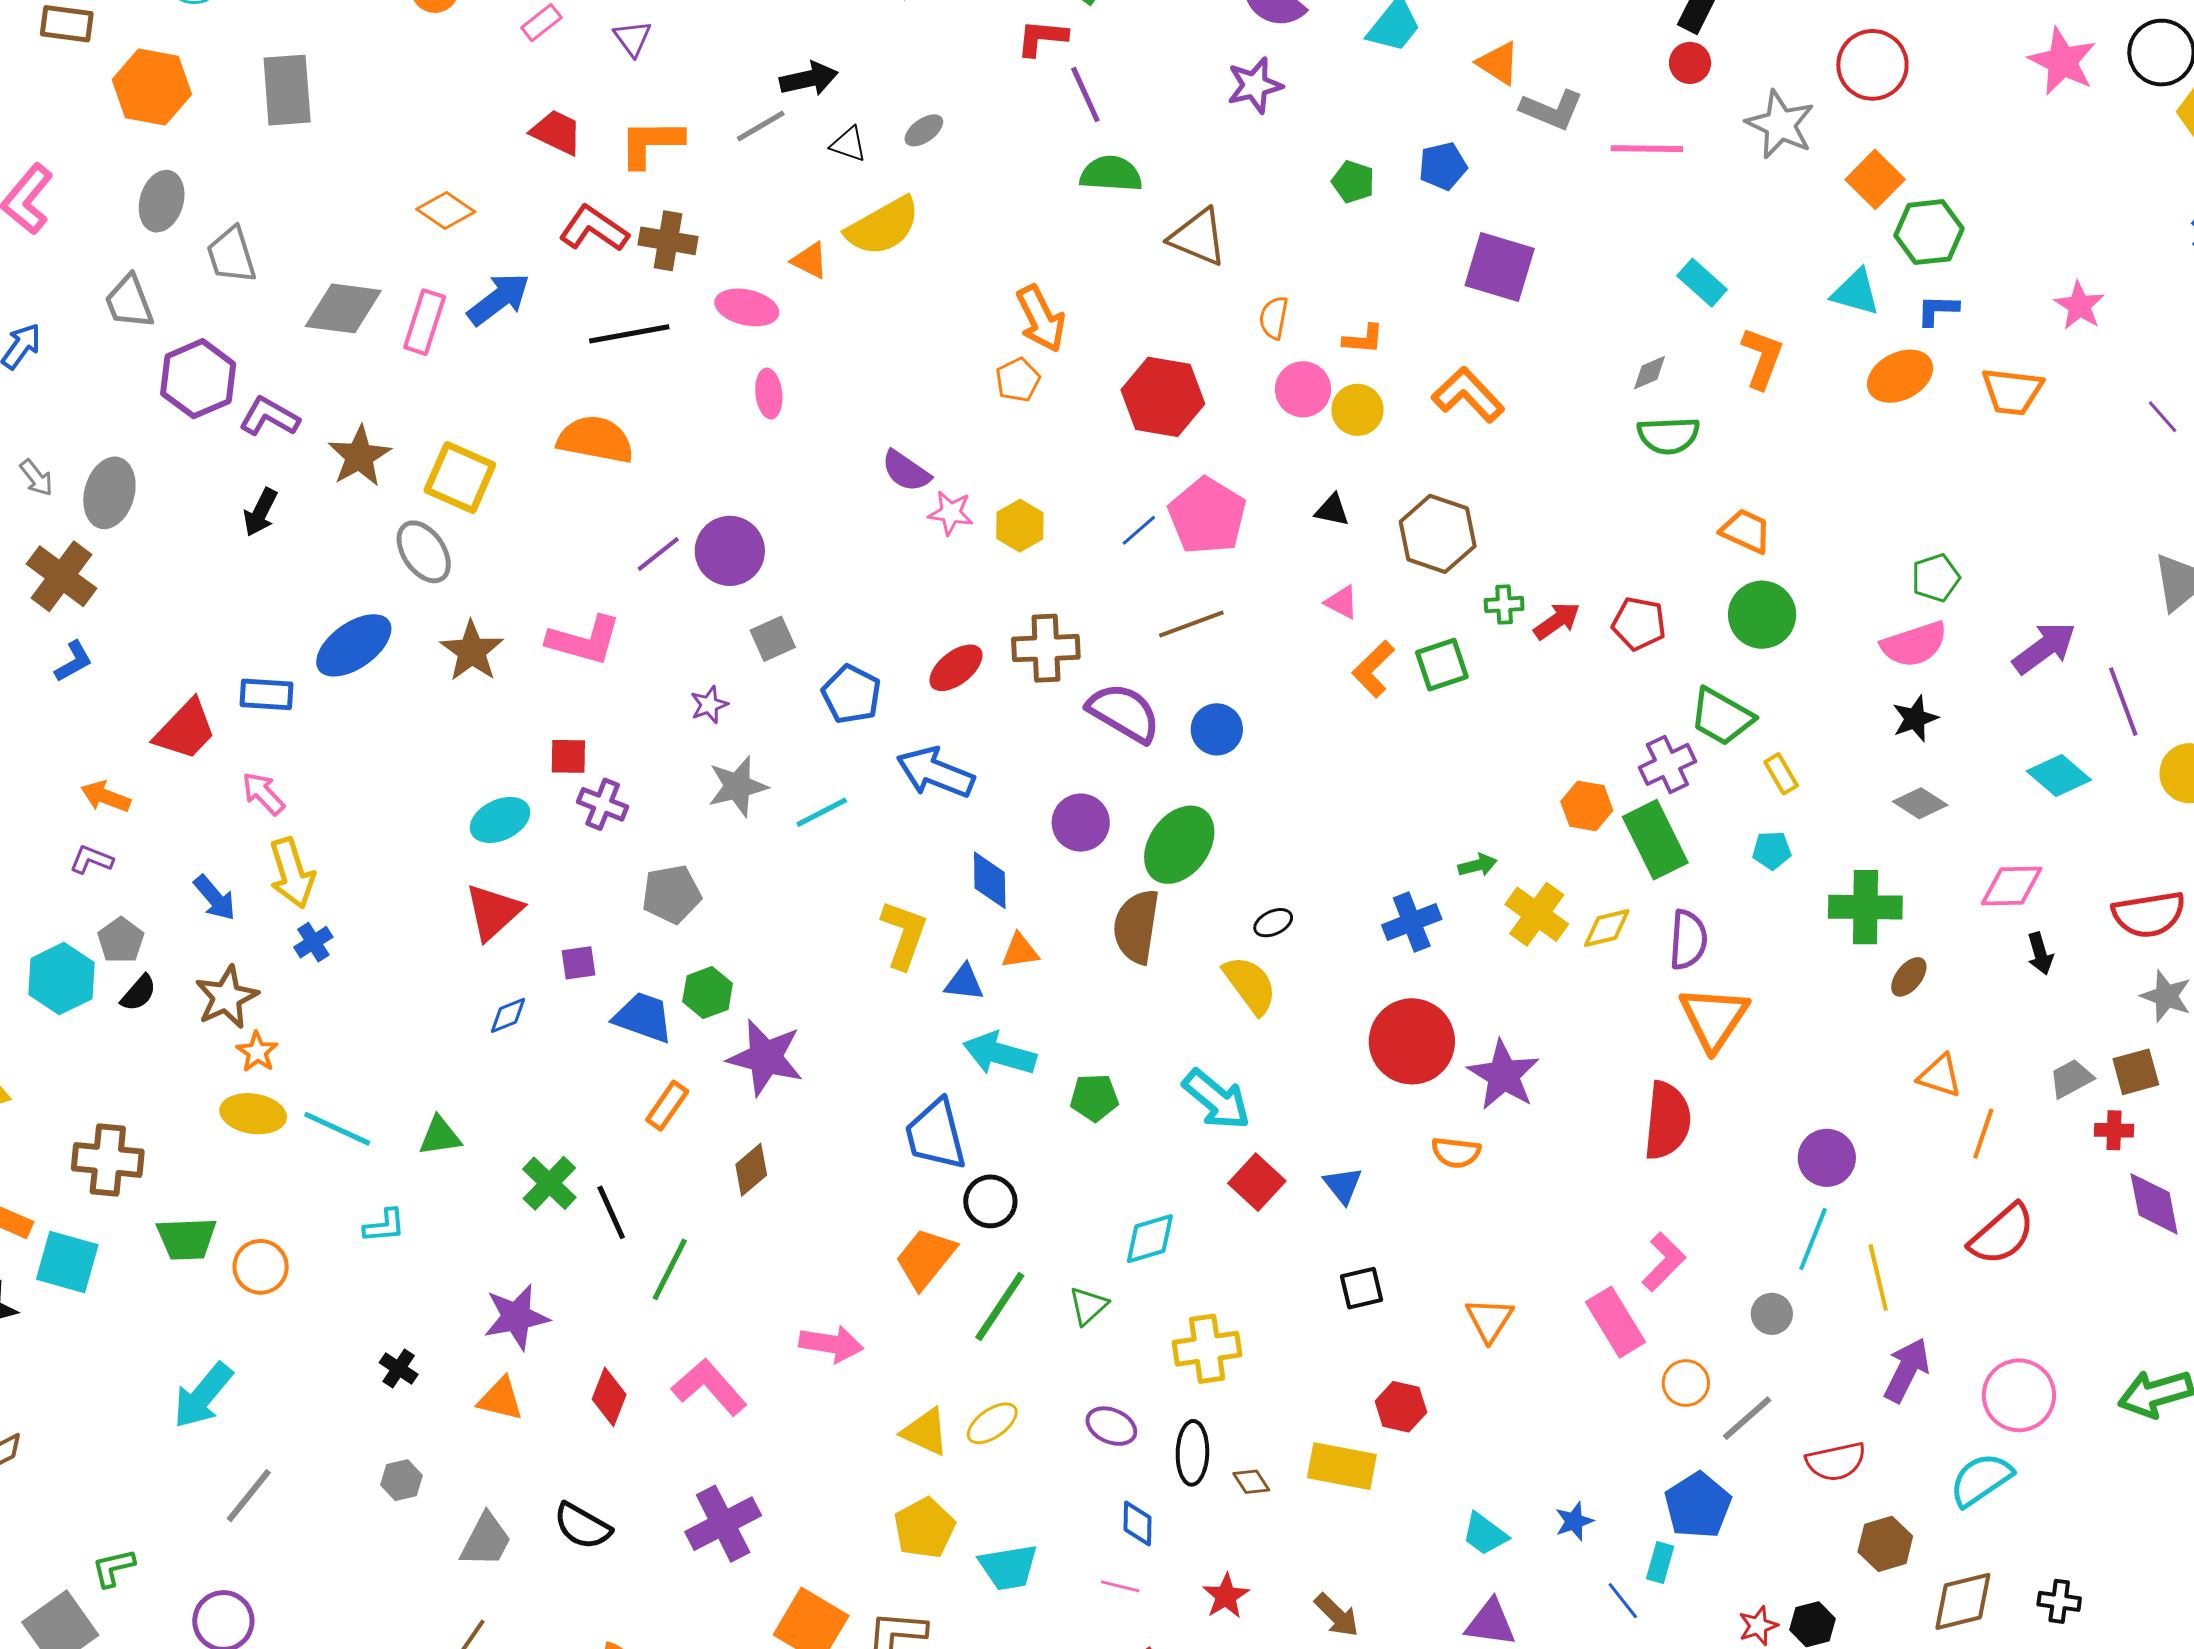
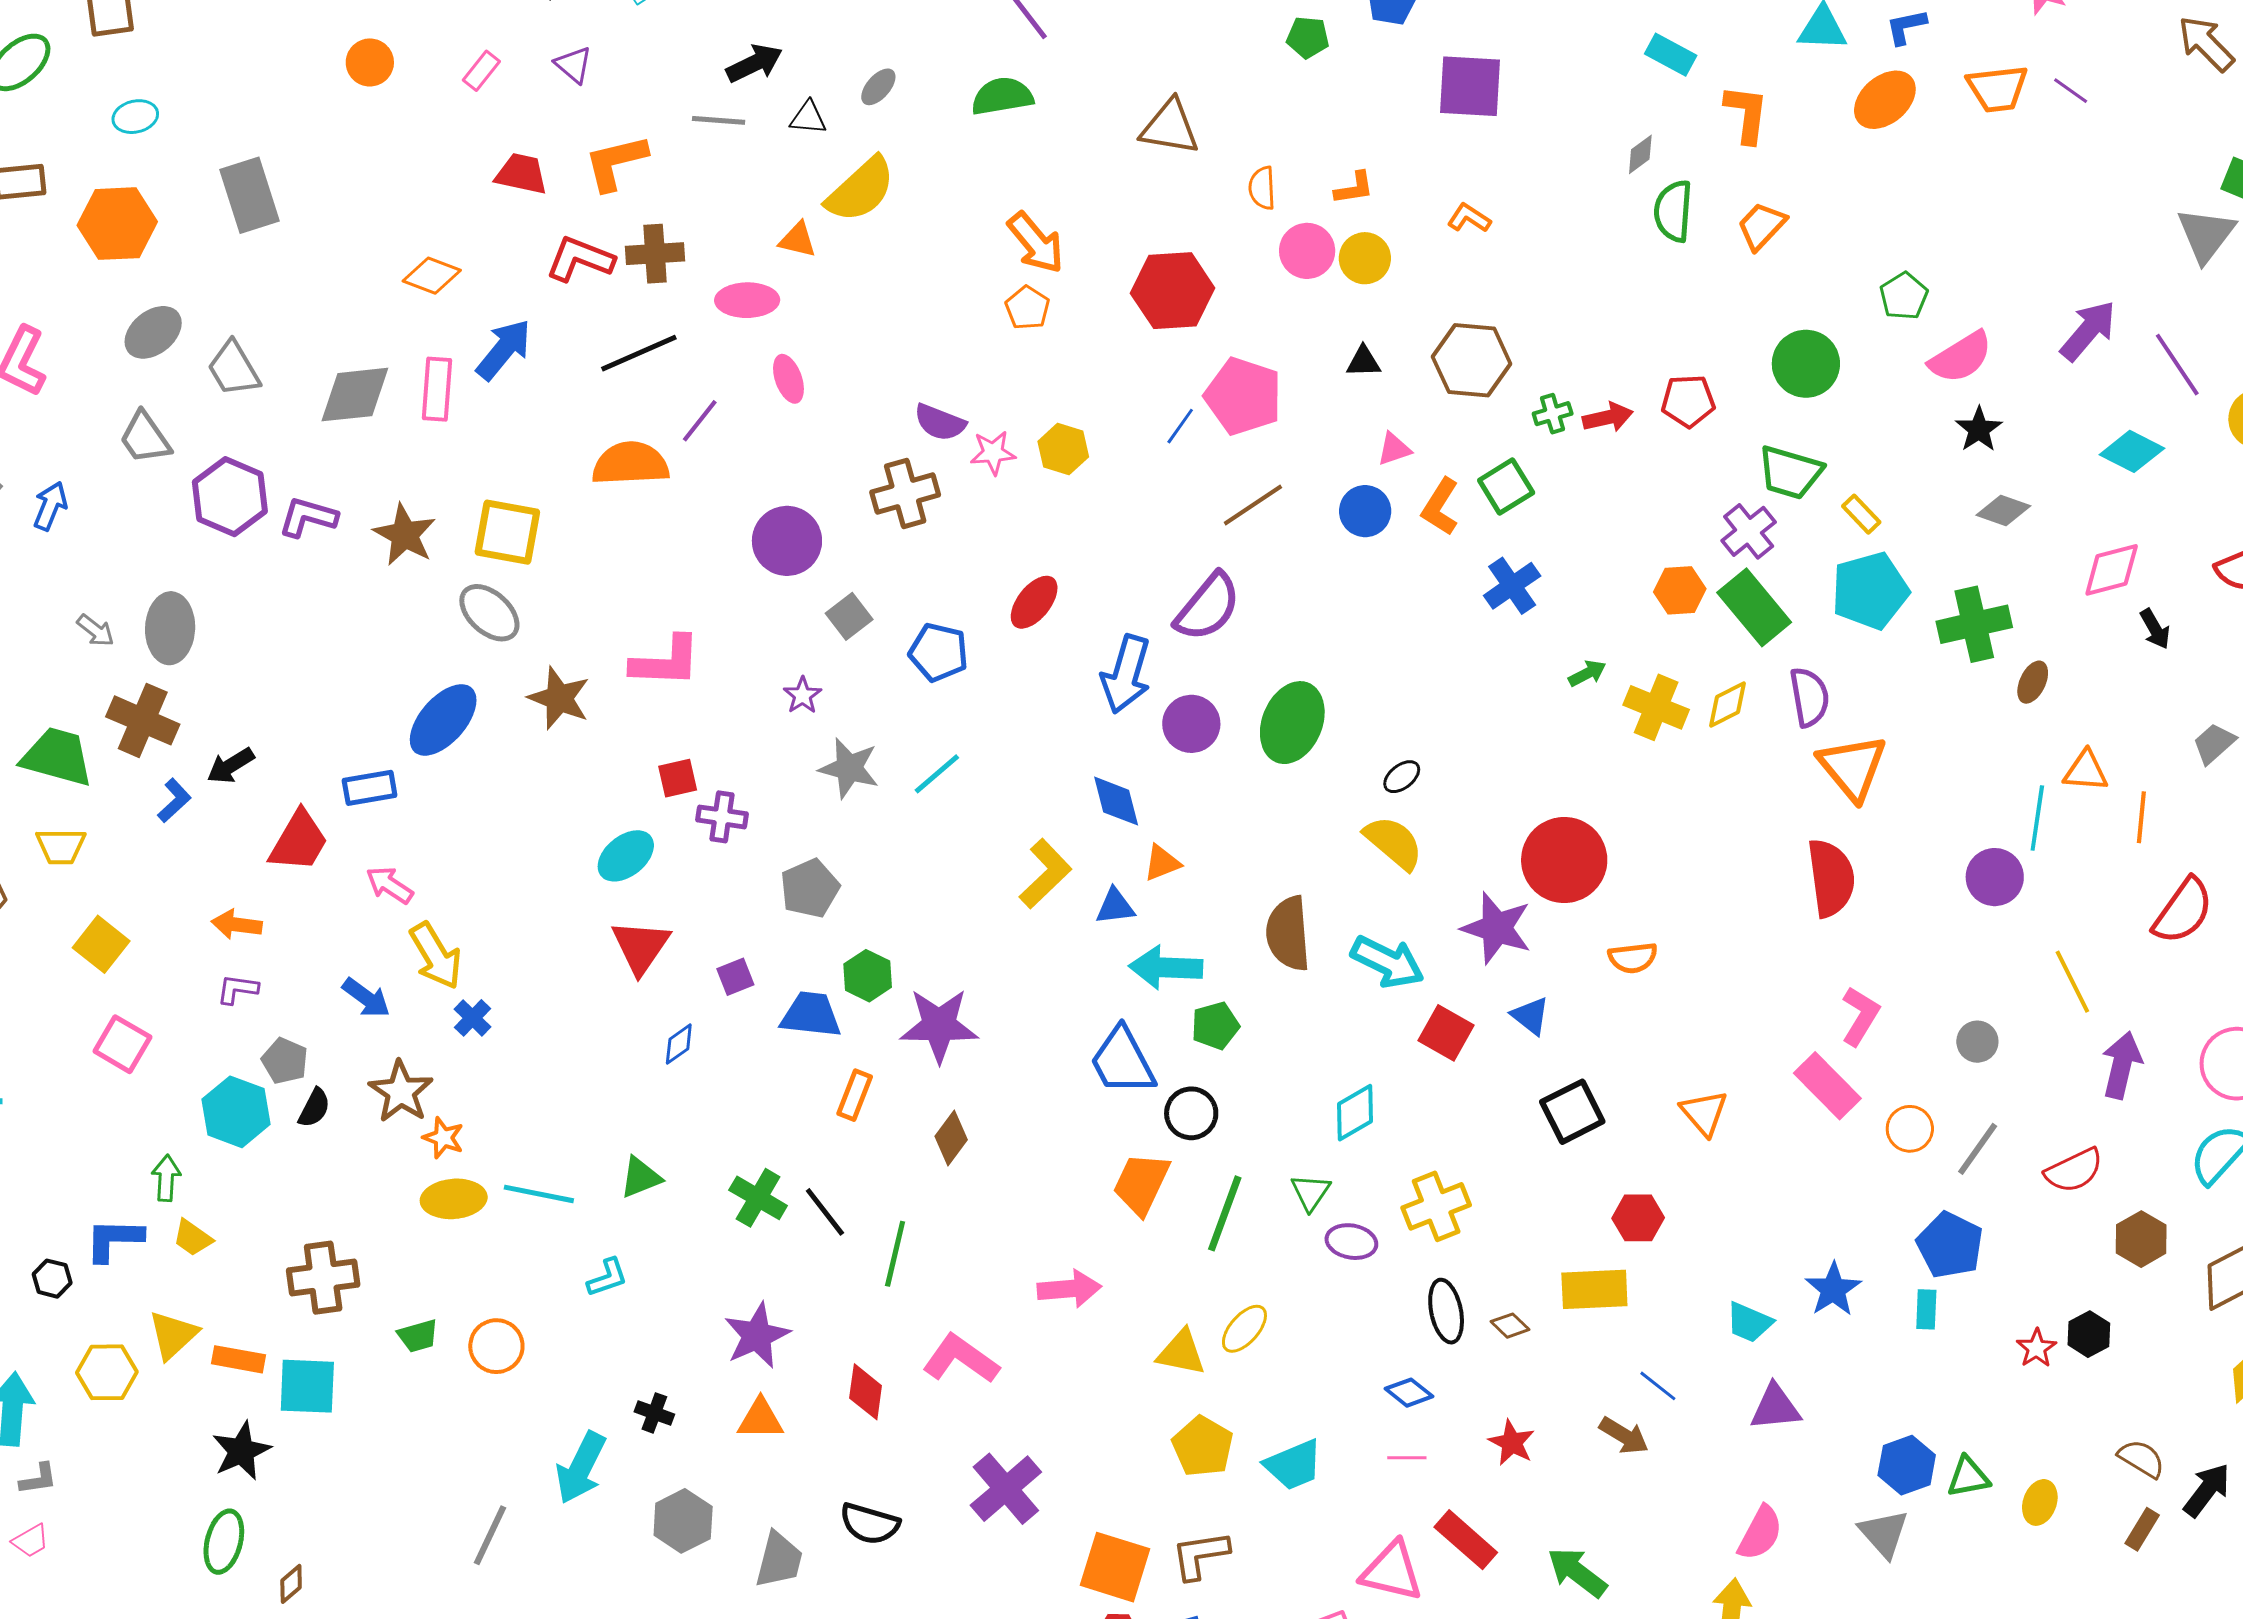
gray line: (761, 126) -> (719, 120), turned 48
green semicircle: (1111, 174) -> (1002, 96), moved
gray ellipse: (162, 201) -> (153, 332), turned 48
orange L-shape: (1468, 395) -> (1469, 218), size x0.6
purple line: (2163, 417) -> (2071, 91), moved
green semicircle: (1668, 435) -> (1673, 211), turned 110
black arrow: (260, 512) -> (231, 766), moved, turned 45
orange trapezoid: (1746, 531) -> (1762, 226), moved, turned -58
purple line: (658, 554) -> (700, 421), moved
green pentagon: (1936, 578) -> (1904, 296), moved
pink triangle: (1342, 602) -> (1394, 449), turned -33
red arrow: (1557, 621) -> (1608, 417), turned 36
brown cross: (1046, 648) -> (905, 493), moved
purple semicircle: (1124, 713) -> (1208, 607), turned 112
blue circle: (1217, 729) -> (1365, 511), moved
blue arrow: (935, 772) -> (1126, 674), moved, turned -82
gray star: (738, 786) -> (849, 768), turned -30
cyan pentagon: (1772, 850) -> (1870, 591), size x2.0
blue cross: (1412, 922) -> (1512, 586), moved
brown semicircle: (1136, 926) -> (1288, 934), moved
yellow L-shape: (904, 934) -> (1045, 874), turned 40
purple star: (1503, 1075) -> (1497, 928), moved
green pentagon: (1094, 1098) -> (1215, 1026), moved
green trapezoid: (187, 1239) -> (418, 1336), size x0.7
cyan line: (1813, 1239) -> (2037, 818), moved
black square: (1362, 1288) -> (1572, 1112), size x1.4
cyan arrow: (203, 1396) -> (581, 1468), moved
purple ellipse: (1111, 1426) -> (1351, 1242), moved
gray hexagon: (402, 1480) -> (683, 1521), size x1.5
gray line: (249, 1496) -> (490, 1535), moved
blue star: (1574, 1521) -> (1833, 1289), size x1.4
blue diamond: (1137, 1524) -> (1409, 1393), turned -39
blue line: (1623, 1601) -> (1658, 1386), moved

